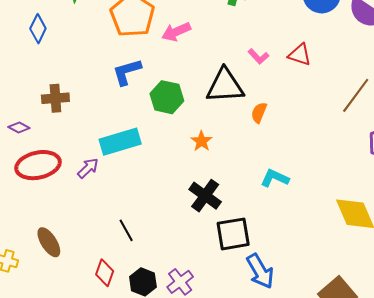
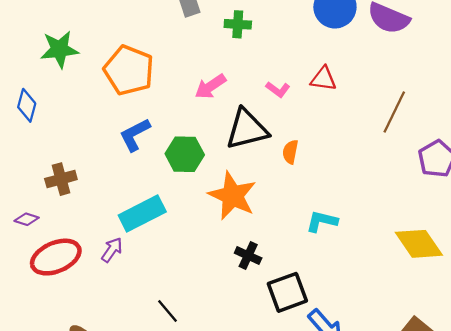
pink arrow: (176, 32) -> (210, 86), moved
orange star: (201, 141) -> (232, 196), size x2.0
black cross: (205, 196) -> (248, 256), size x0.7

